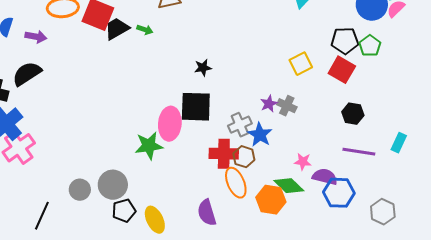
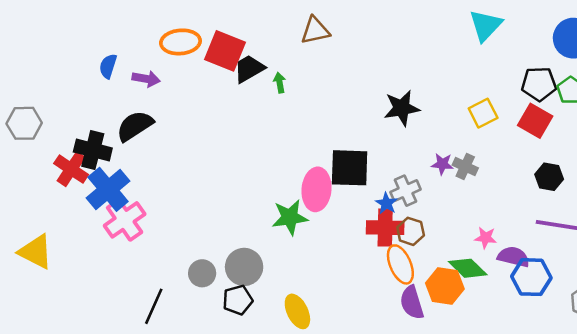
green arrow: (145, 30) -> (280, 83), moved, turned -119
black star: (203, 68) -> (402, 108), moved, size x1.6
purple star: (269, 104) -> (442, 164), turned 30
blue star: (260, 135) -> (386, 203), moved, size x0.7
black pentagon: (124, 211) -> (238, 300), moved
purple semicircle: (207, 213) -> (412, 303), moved

